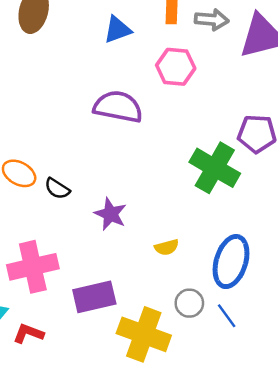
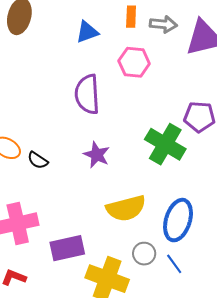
purple semicircle: (118, 107) -> (87, 94), turned -105
purple star: (110, 214) -> (97, 155), moved
yellow semicircle: (167, 247) -> (126, 208), size x2.0

